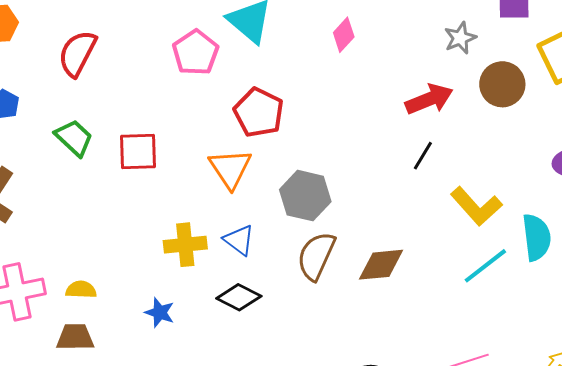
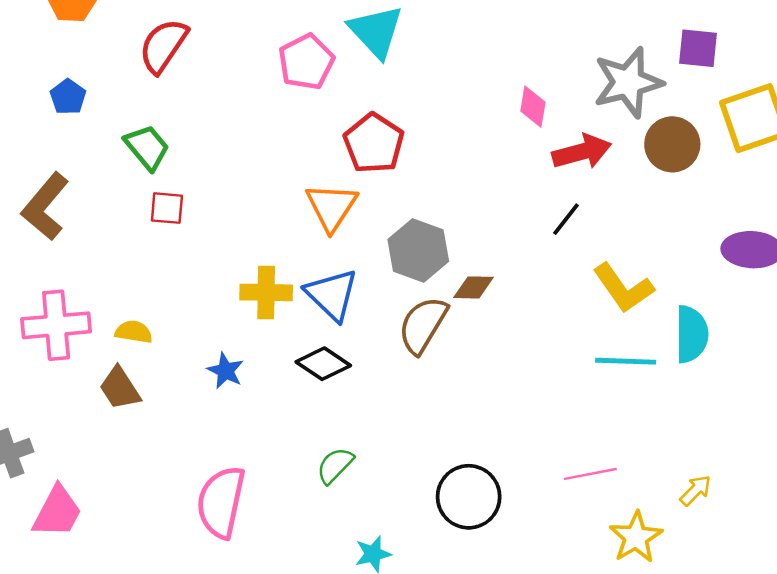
pink diamond: (344, 35) -> (533, 107), moved, turned -40
gray star: (460, 38) -> (628, 82), size x1.8
red square: (138, 152) -> (167, 208), moved, size x0.7
blue triangle: (239, 240) -> (332, 295), size x1.4
brown diamond: (381, 265) -> (474, 287), moved, size x0.7
cyan line: (485, 266) -> (626, 361), turned 33
brown trapezoid: (75, 337) -> (120, 388), turned -129

